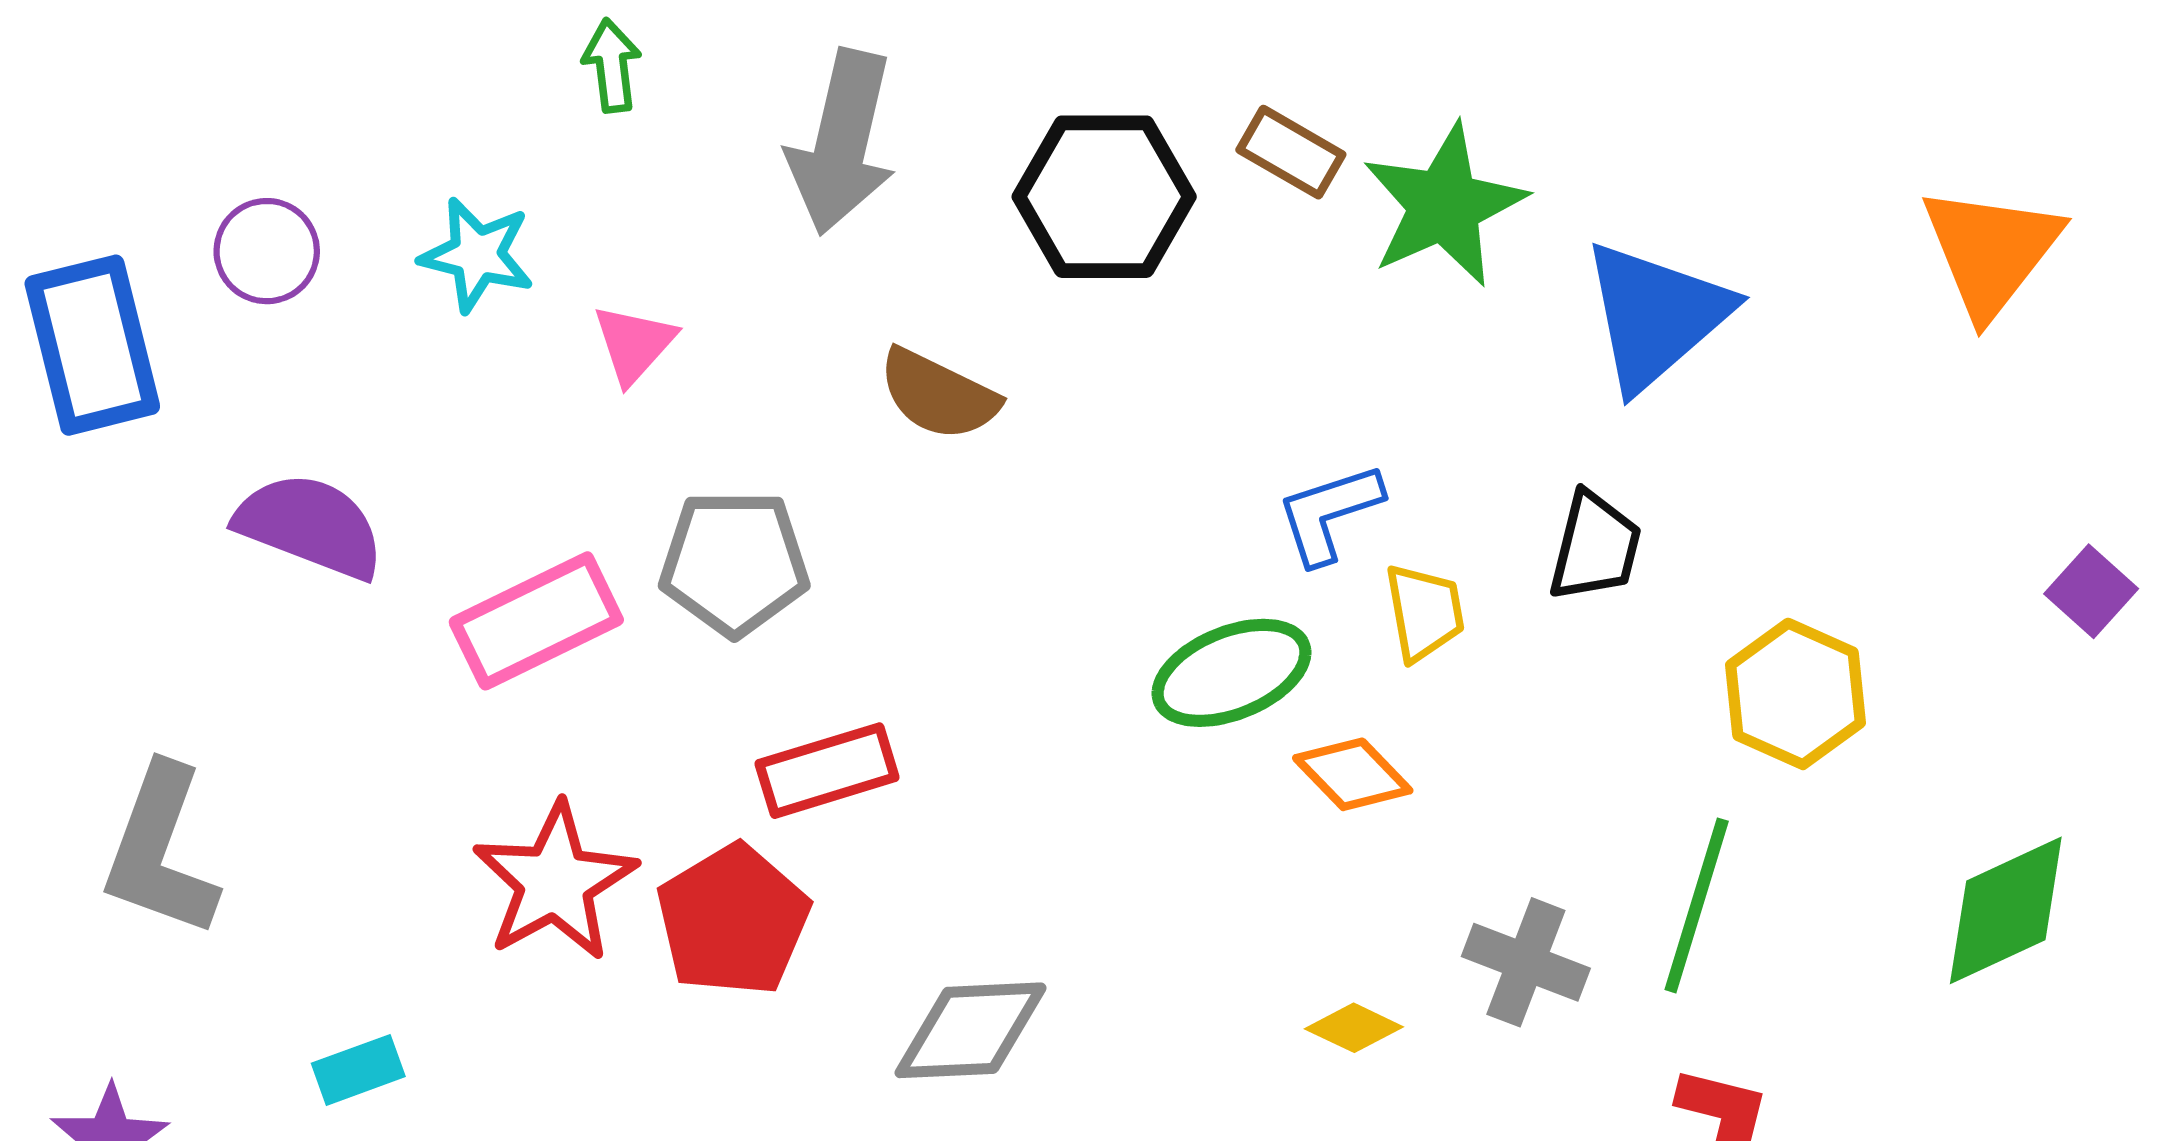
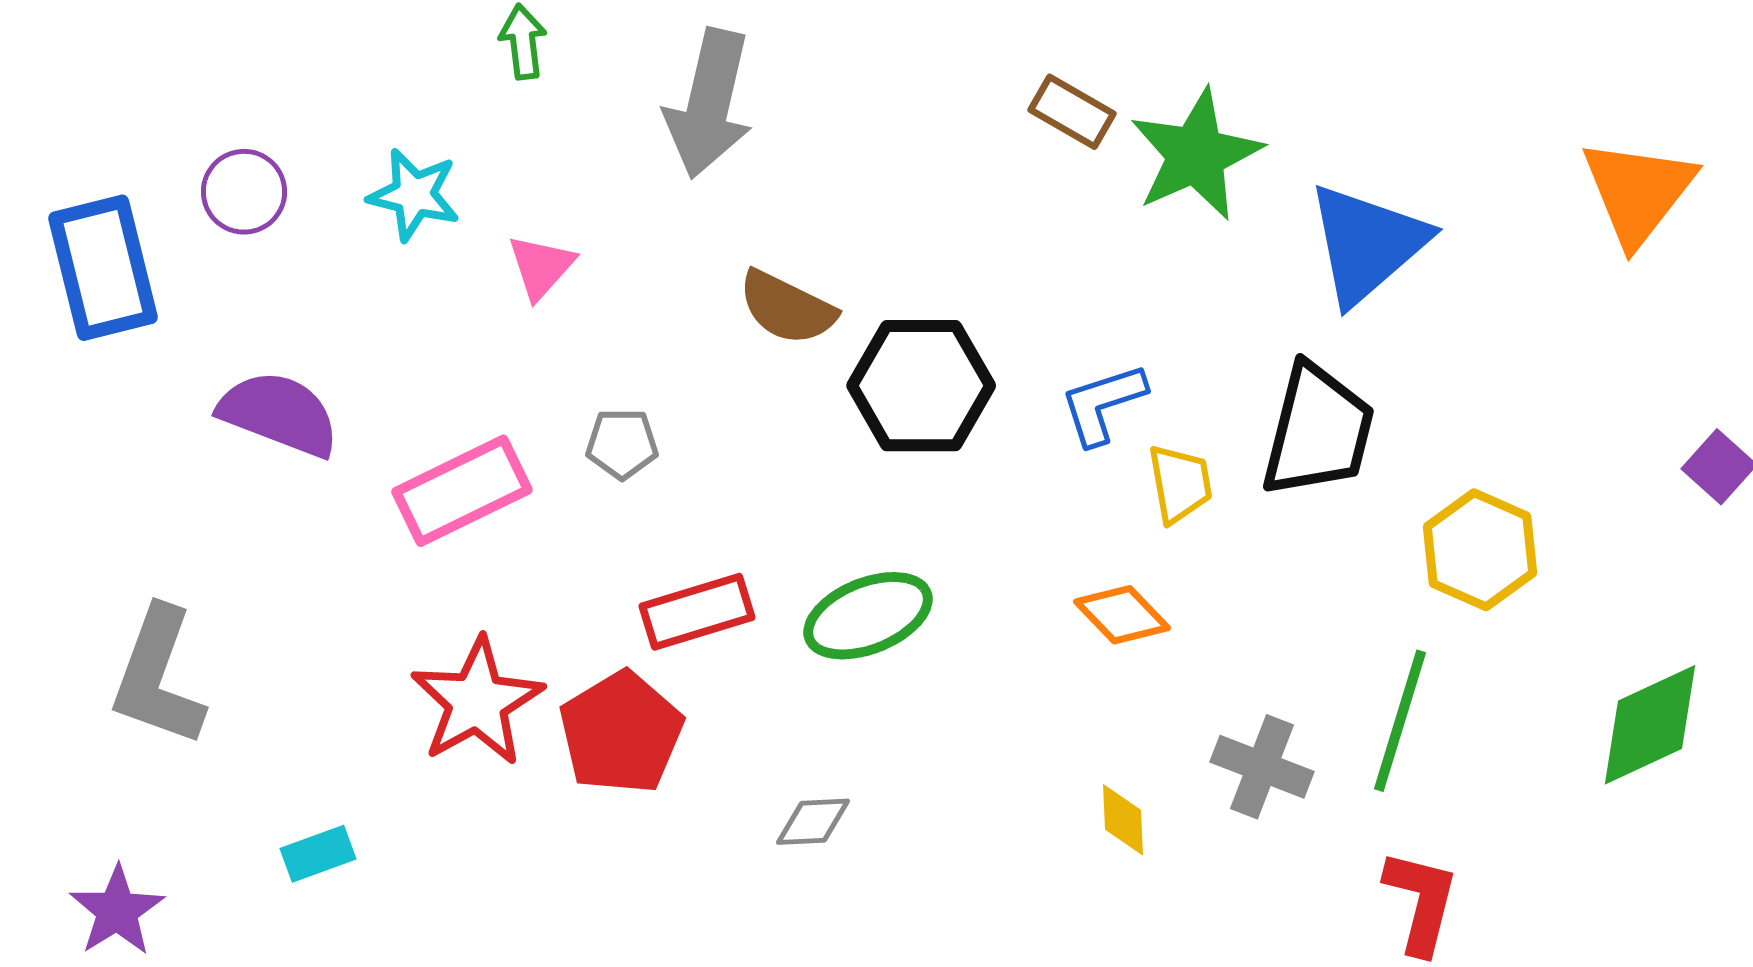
black hexagon: (1104, 197) -> (921, 386), moved
black trapezoid: (1595, 547) -> (1318, 431), size x1.5
gray pentagon: (734, 563) -> (622, 444), size x0.6
green ellipse: (1231, 673) -> (868, 616), moved
yellow diamond: (1354, 1028) -> (1123, 820), turned 62
gray diamond: (971, 1030) -> (813, 822), size x0.6

